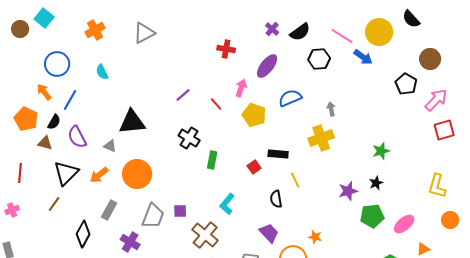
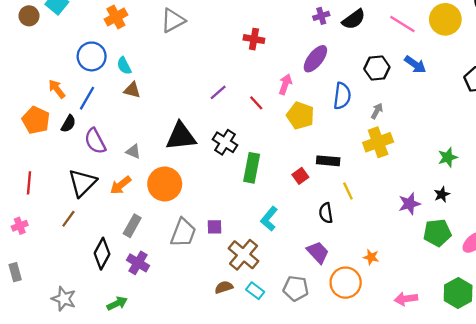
purple cross: (272, 29) -> (321, 16), turned 32
red cross: (226, 49) -> (254, 39), moved
blue arrow: (363, 57) -> (415, 65), moved
black hexagon: (319, 59) -> (377, 68), moved
blue circle: (57, 64) -> (92, 56), moved
blue semicircle: (290, 98) -> (342, 96), turned 120
gray arrow: (331, 109) -> (377, 111), moved, turned 40
black triangle: (132, 122) -> (181, 136), moved
brown triangle: (45, 143) -> (132, 90), moved
green rectangle: (212, 160) -> (252, 168), size x1.4
purple cross: (130, 242) -> (138, 263), moved

